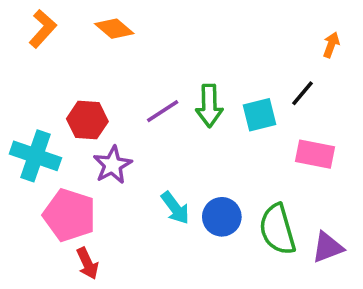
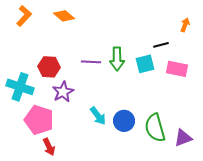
black line: (302, 93) -> (161, 45), moved, turned 35
purple line: (163, 111) -> (91, 62), turned 36
pink rectangle: (315, 154) -> (177, 69), moved

